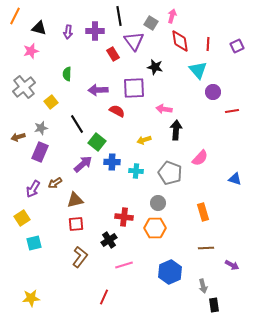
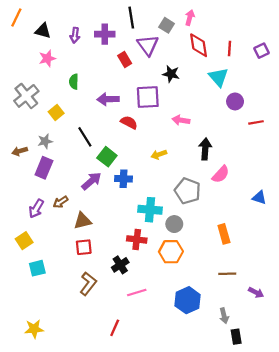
pink star: (31, 51) -> (47, 58), moved
black arrow: (176, 130) -> (205, 149), moved
cyan cross: (136, 171) -> (150, 210), moved, size x1.5

